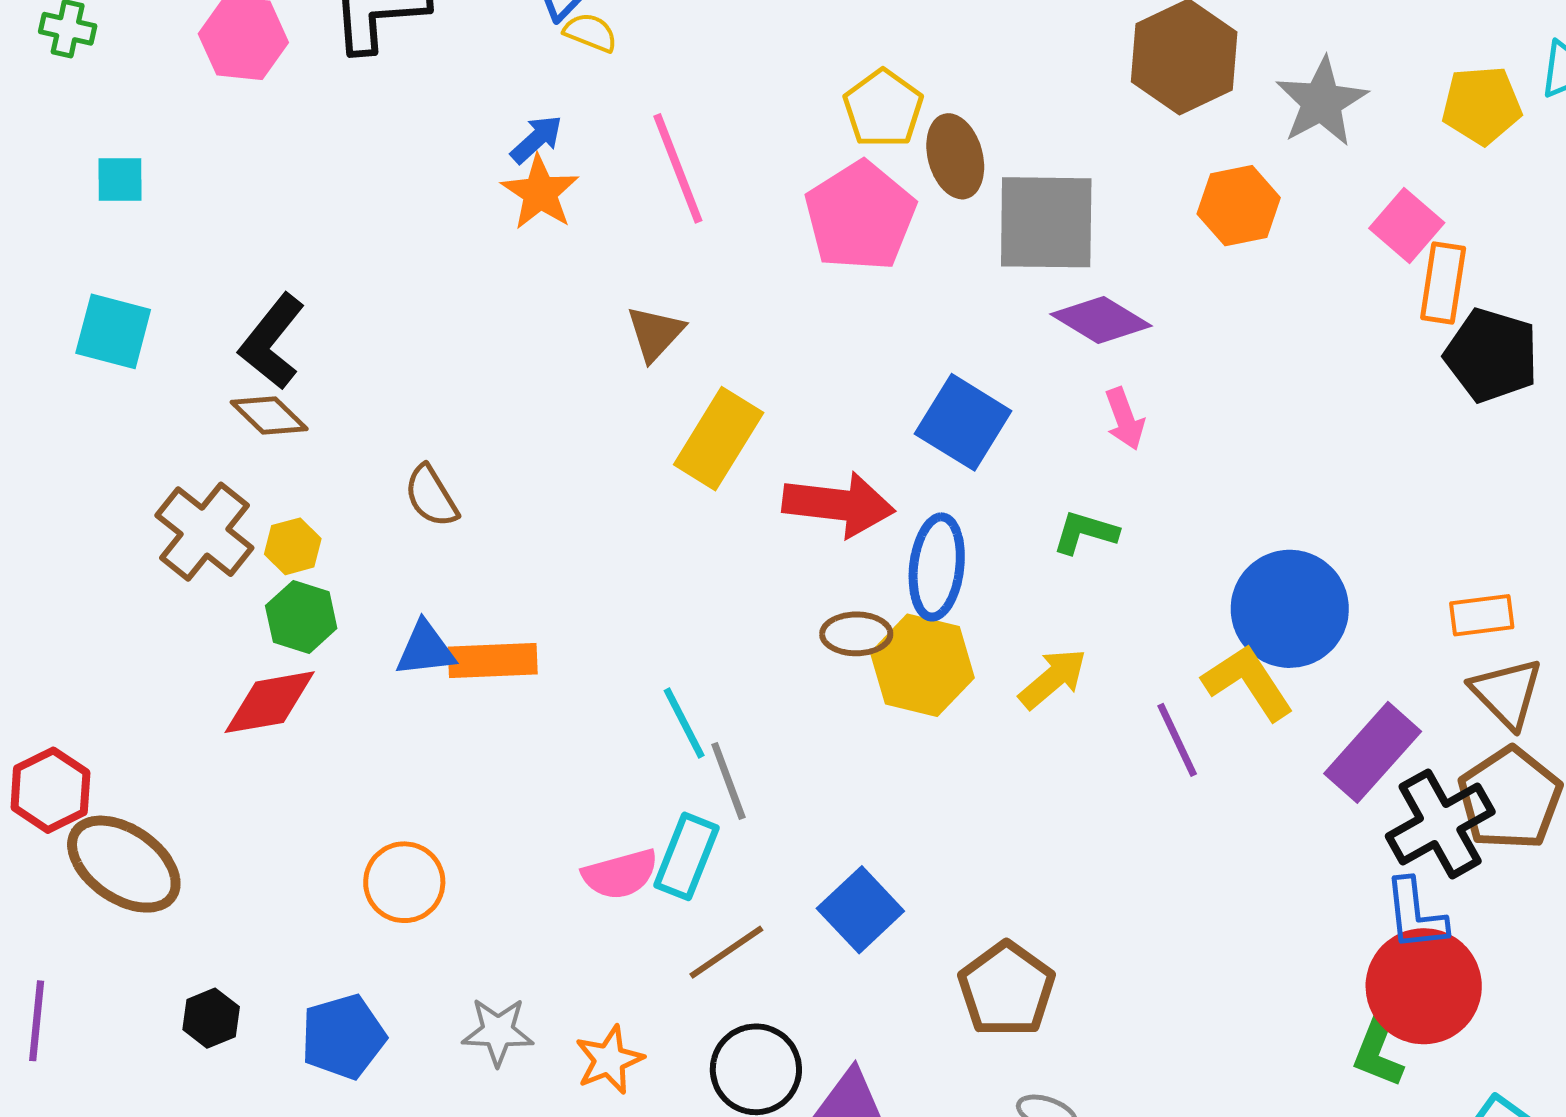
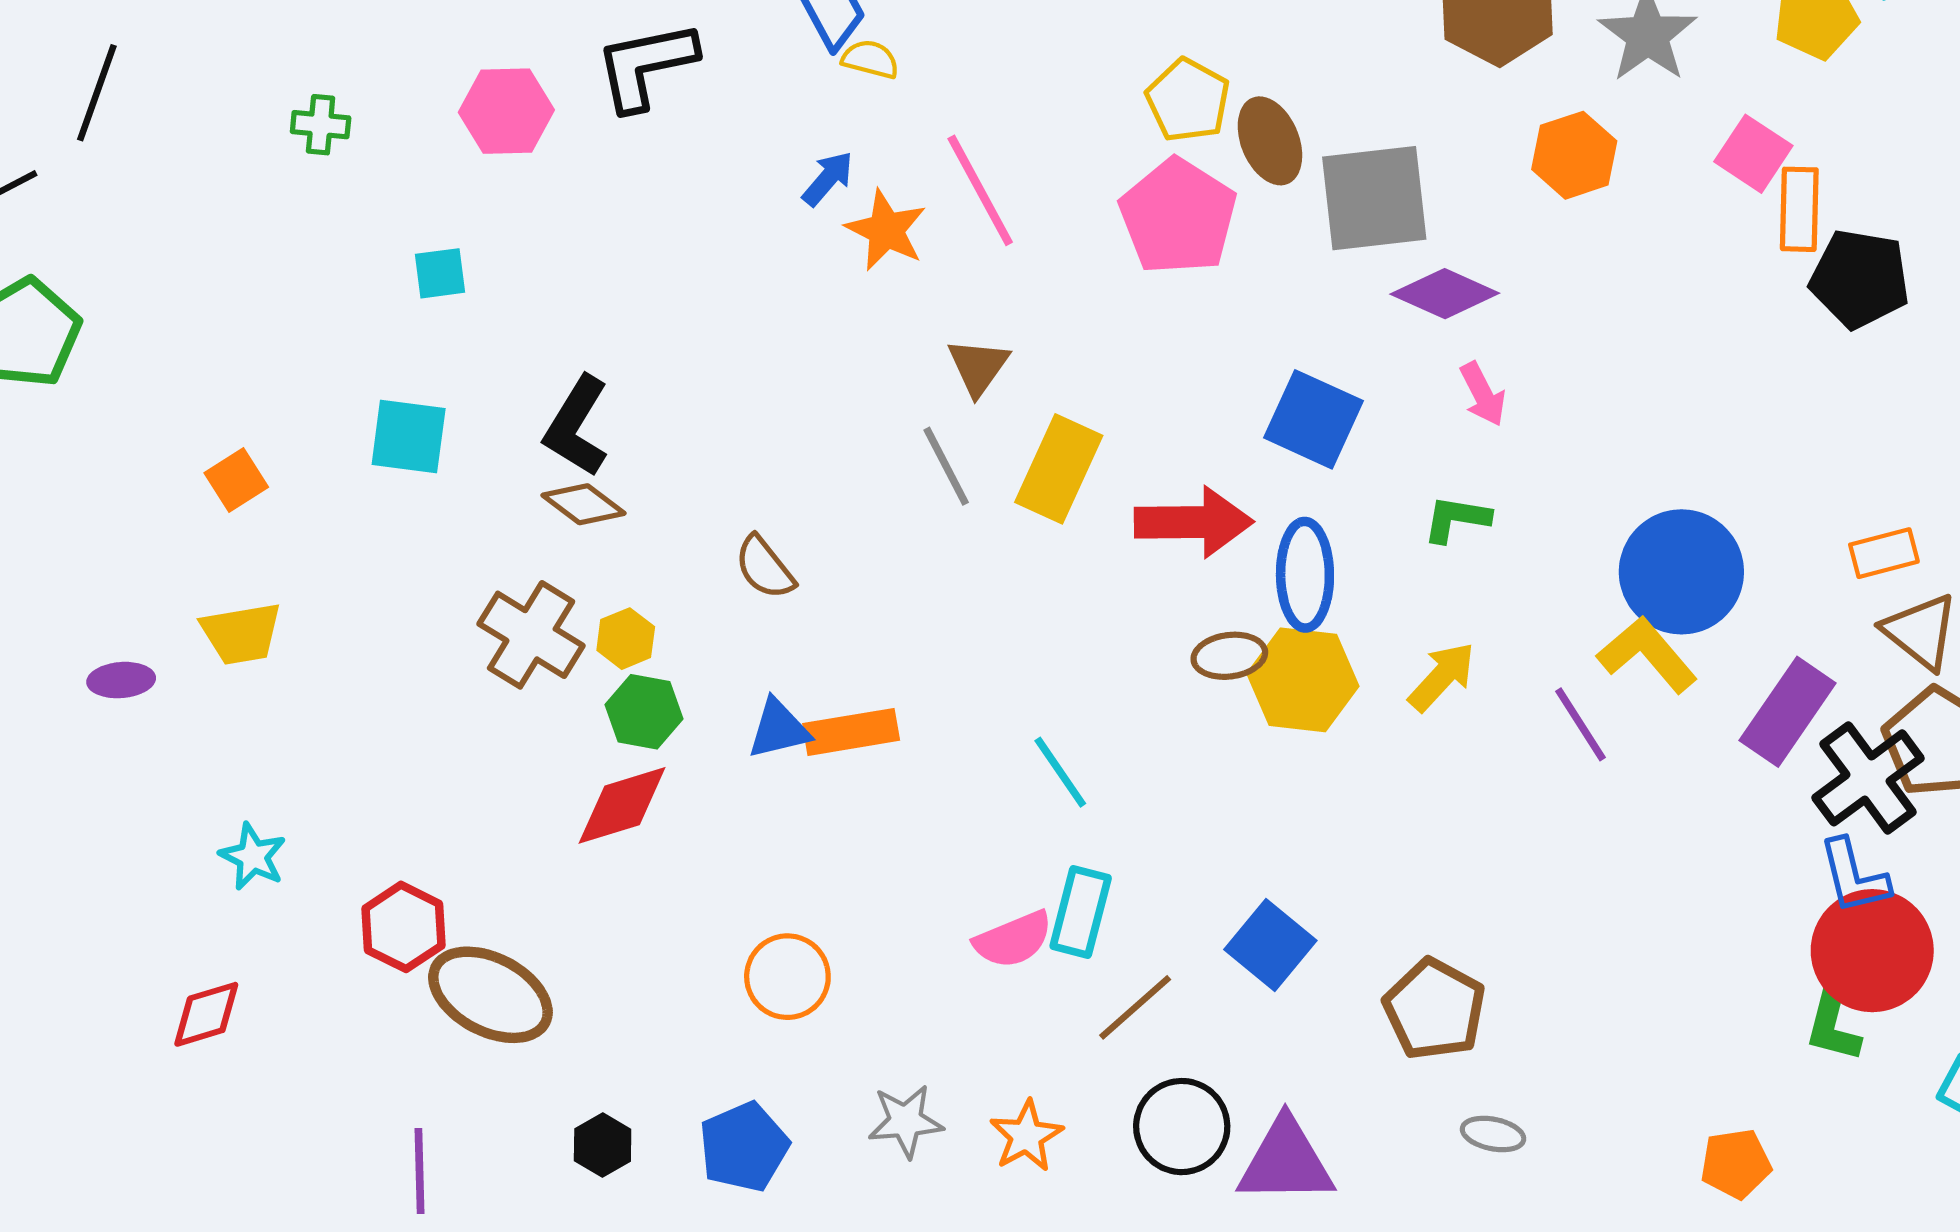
cyan square: (120, 179) -> (440, 273), moved
orange star: (540, 193) -> (886, 230), moved
gray line: (728, 781) -> (946, 466), moved

